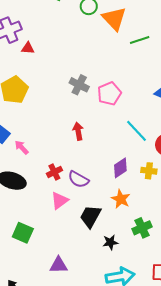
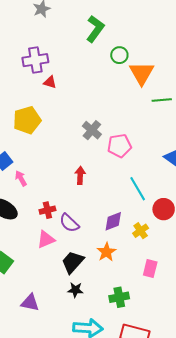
yellow cross: (149, 171) -> (141, 231), turned 35
green cross: (142, 228) -> (119, 297), moved
black star: (110, 242) -> (75, 290), moved

